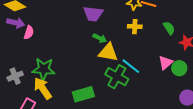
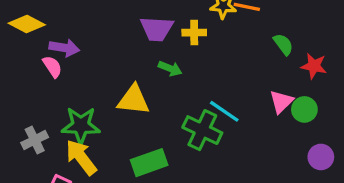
purple arrow: (16, 23) -> (64, 48), moved
yellow cross: (135, 27) -> (194, 33), moved
pink semicircle: (29, 32) -> (52, 67), turned -48
yellow triangle: (108, 52) -> (133, 100), moved

